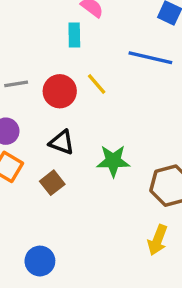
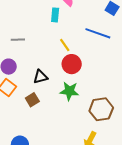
red circle: (60, 91) -> (72, 64), moved
black triangle: (62, 142) -> (41, 77), turned -42

